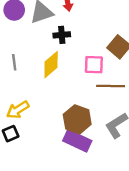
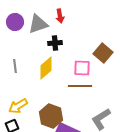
brown line: (111, 86) -> (80, 86), moved
brown hexagon: (77, 119) -> (51, 116), moved

